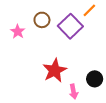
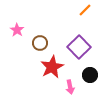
brown circle: (42, 20) -> (40, 43), moved
purple square: (70, 26) -> (79, 47), moved

